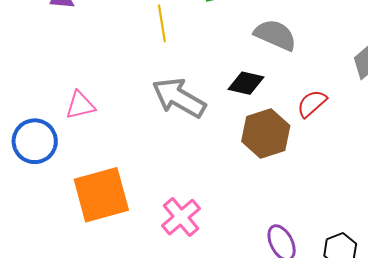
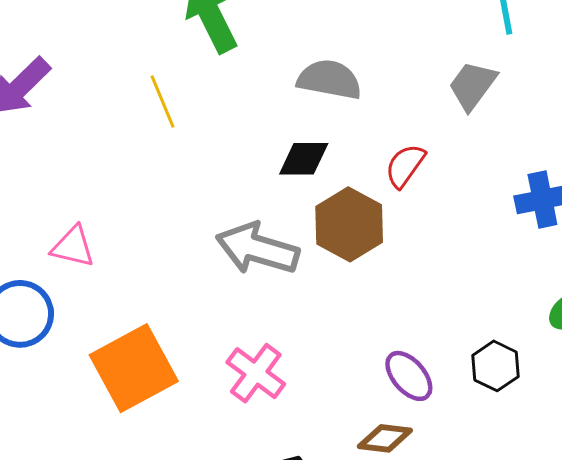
gray arrow: (179, 98) -> (257, 249), moved
pink triangle: (80, 105) -> (73, 247), turned 40

